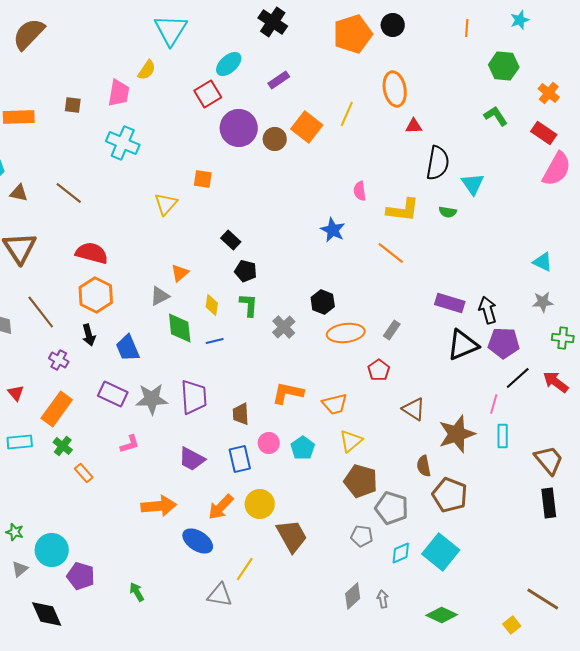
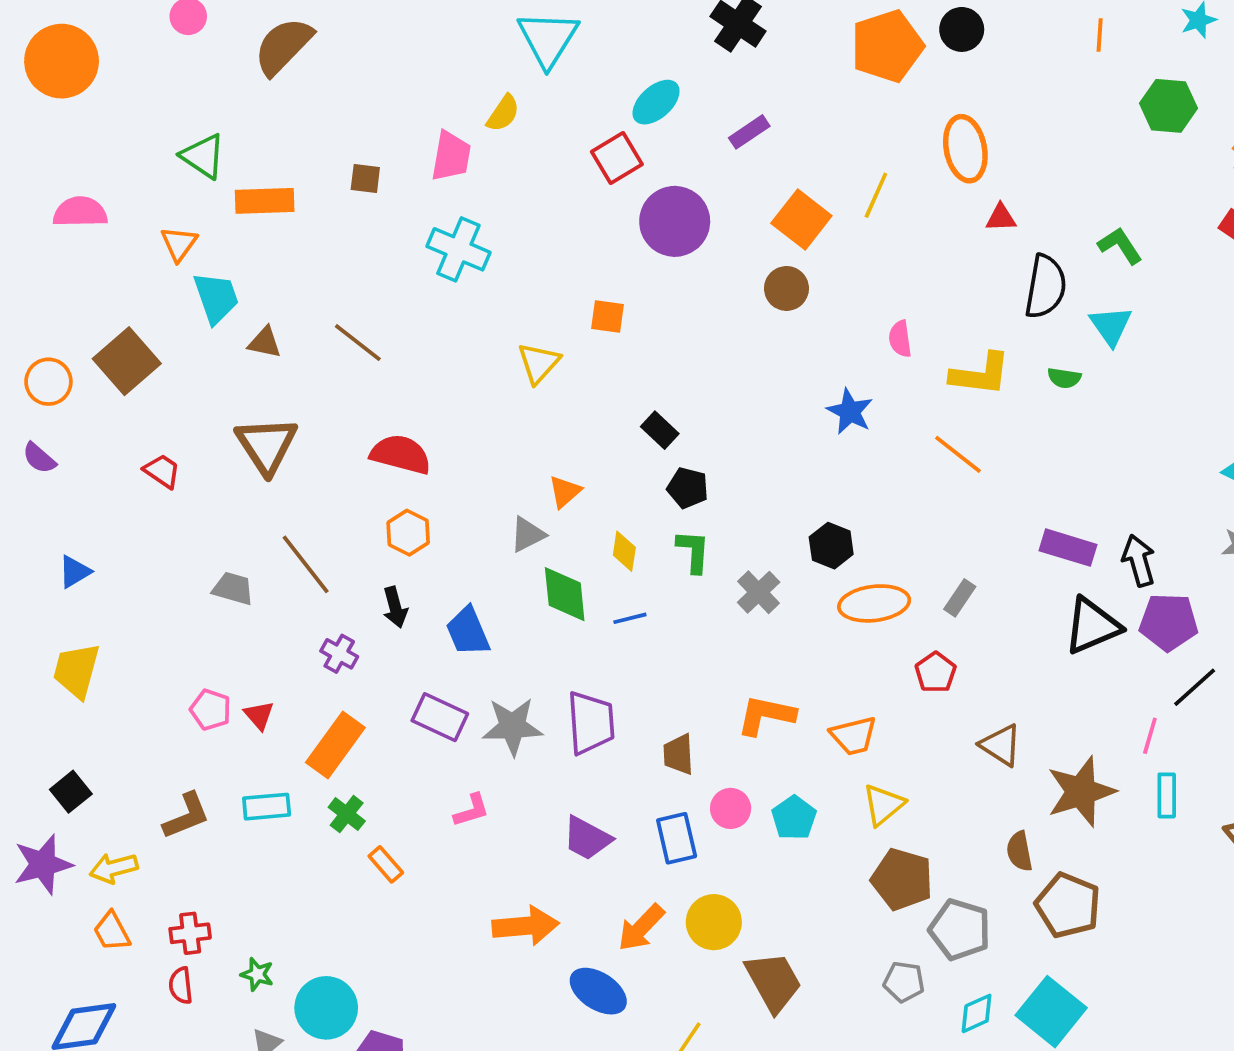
green L-shape: (496, 116) -> (1120, 246), moved
brown circle: (275, 139) -> (786, 288), moved
orange hexagon: (96, 295) -> (408, 533), size x0.7

